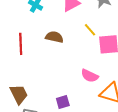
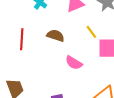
pink semicircle: (90, 76) -> (74, 63), moved

